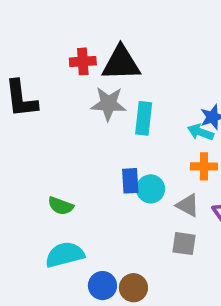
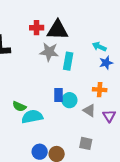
cyan arrow: (201, 132) -> (99, 47), moved
gray square: (184, 244) -> (86, 143), moved
cyan semicircle: (65, 255) -> (32, 117), moved

